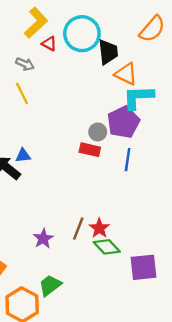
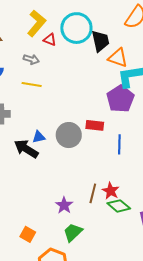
yellow line: (22, 93) -> (32, 85), turned -48
gray circle: (98, 132) -> (69, 135), moved, size x1.6
blue line: (128, 160) -> (119, 144), moved
green trapezoid: (50, 285) -> (73, 232), moved

